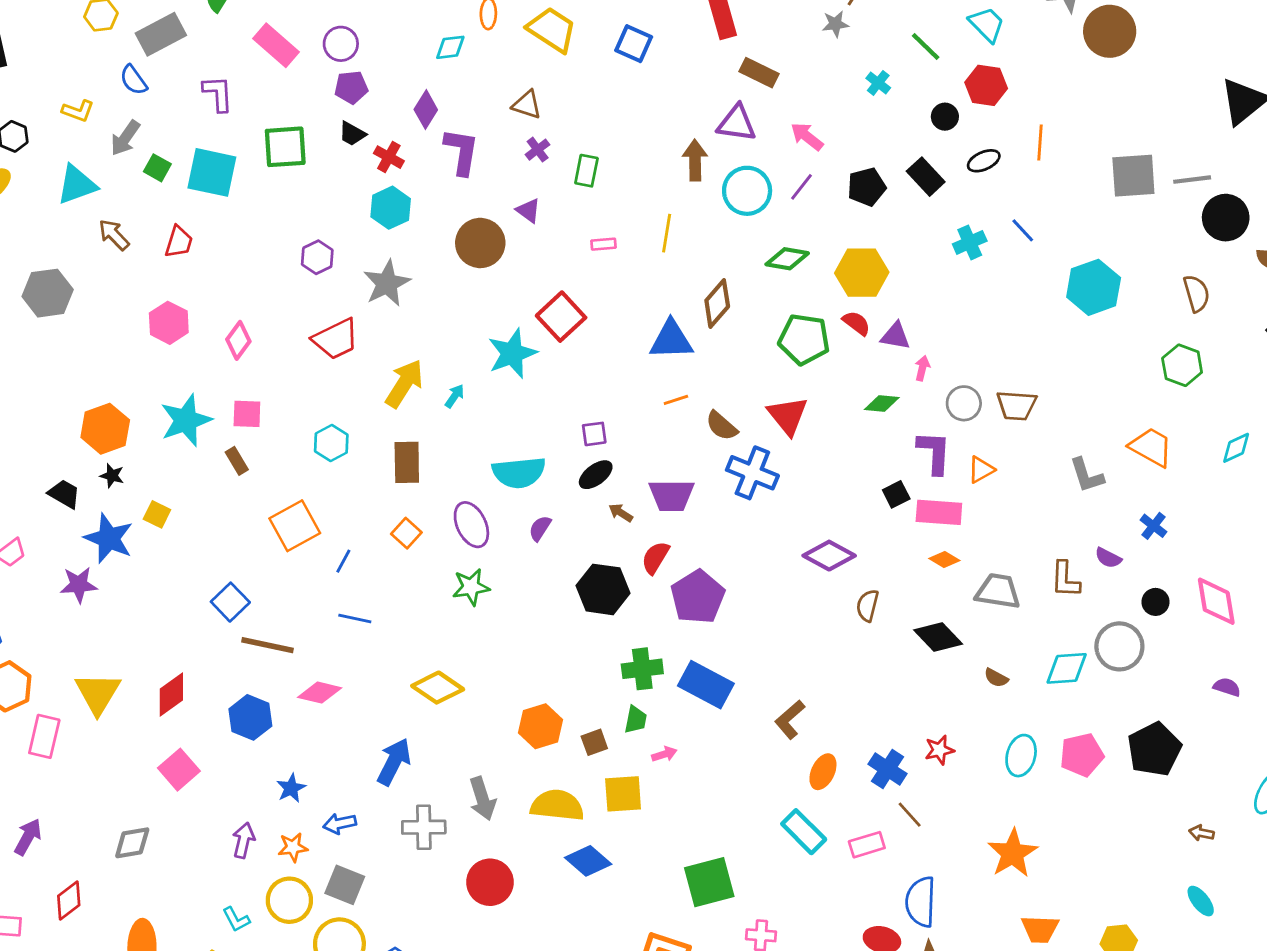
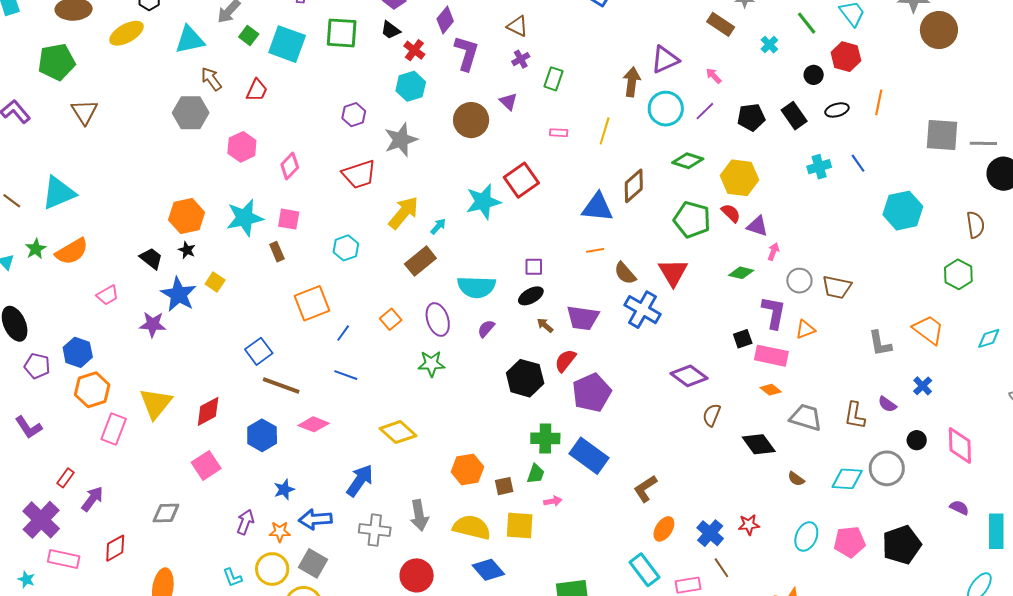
brown rectangle: (759, 73) -> (721, 24), moved
purple triangle: (737, 123) -> (665, 60), turned -40
pink arrow: (807, 136) -> (714, 76), size x0.7
gray hexagon: (48, 293) -> (191, 113), moved
brown rectangle: (407, 462) -> (420, 261), moved, turned 44
blue arrow: (340, 824) -> (315, 519), size x1.4

